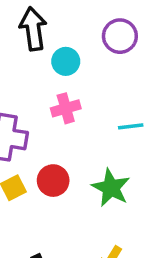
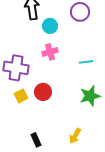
green star: (111, 188) -> (90, 96), moved, turned 30

